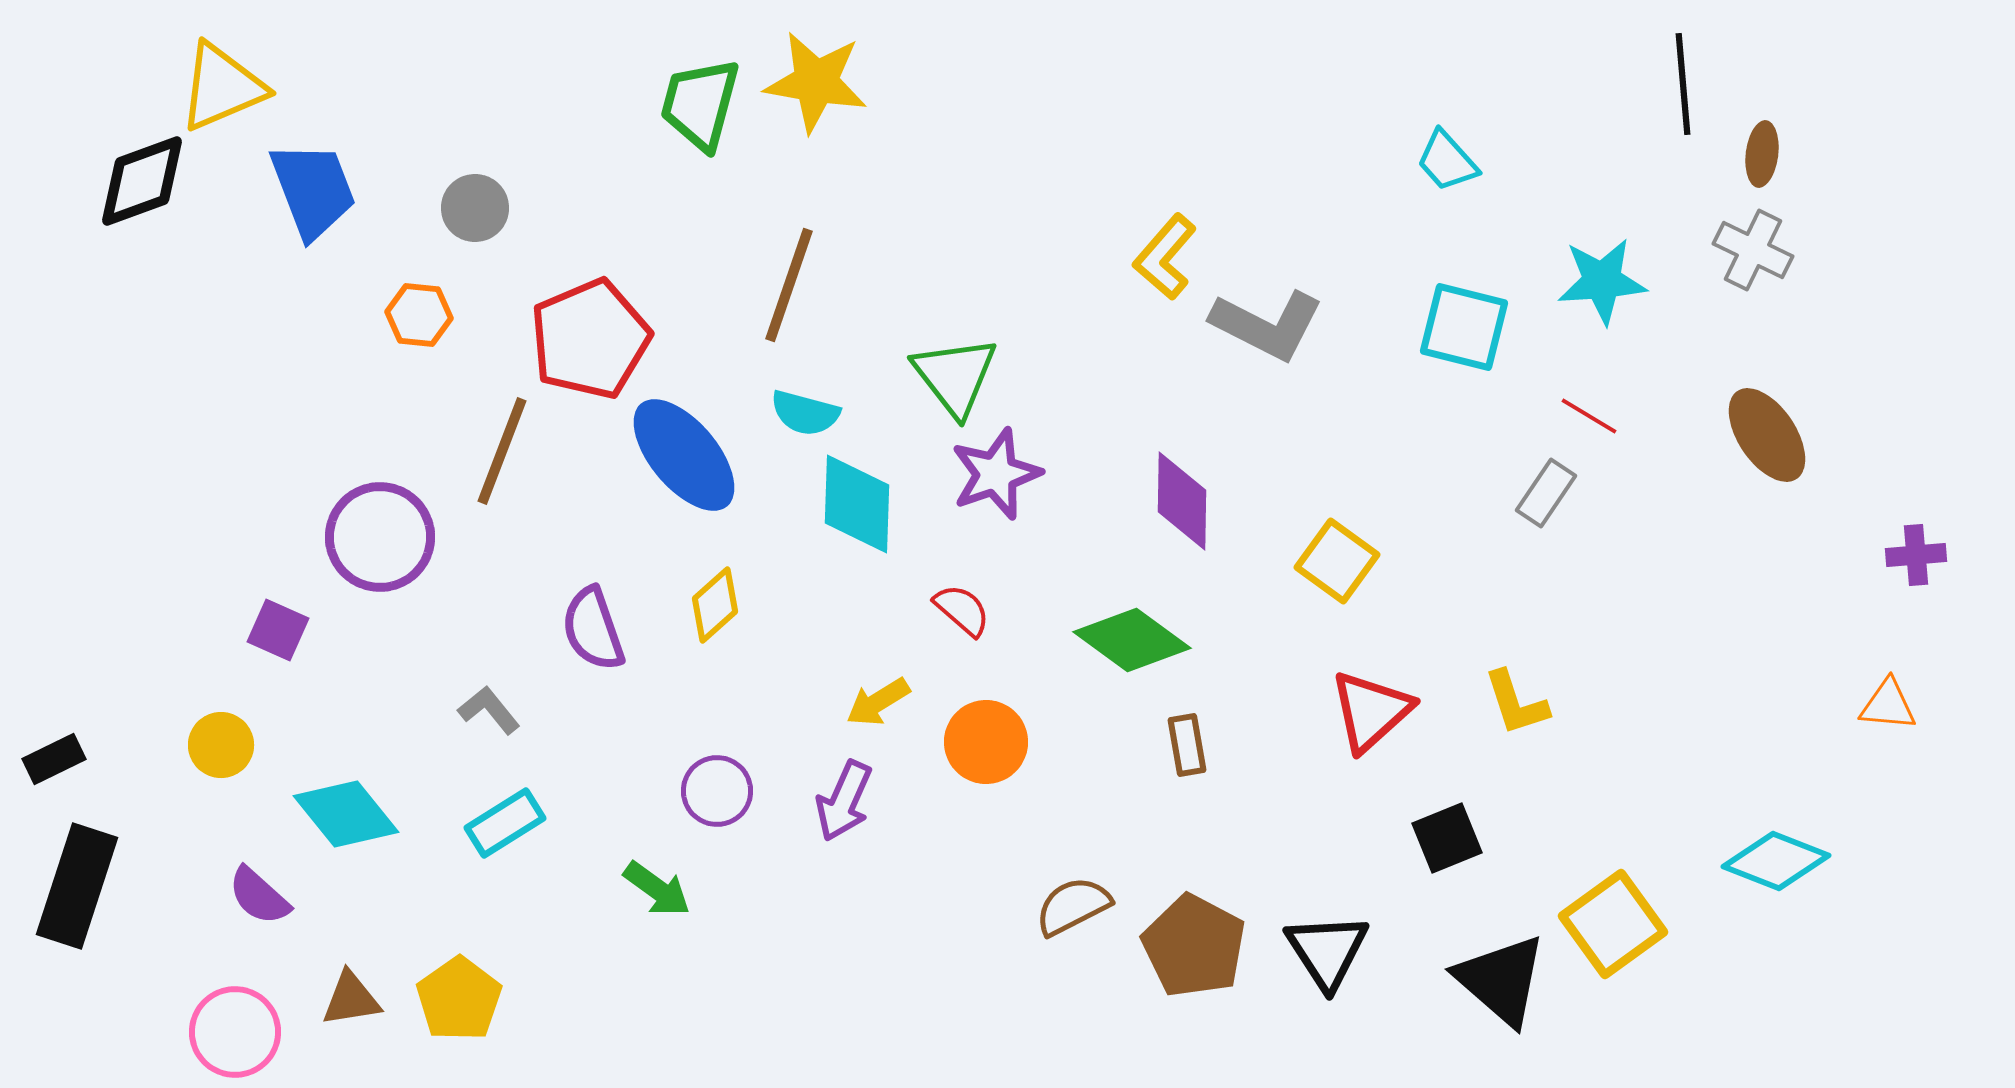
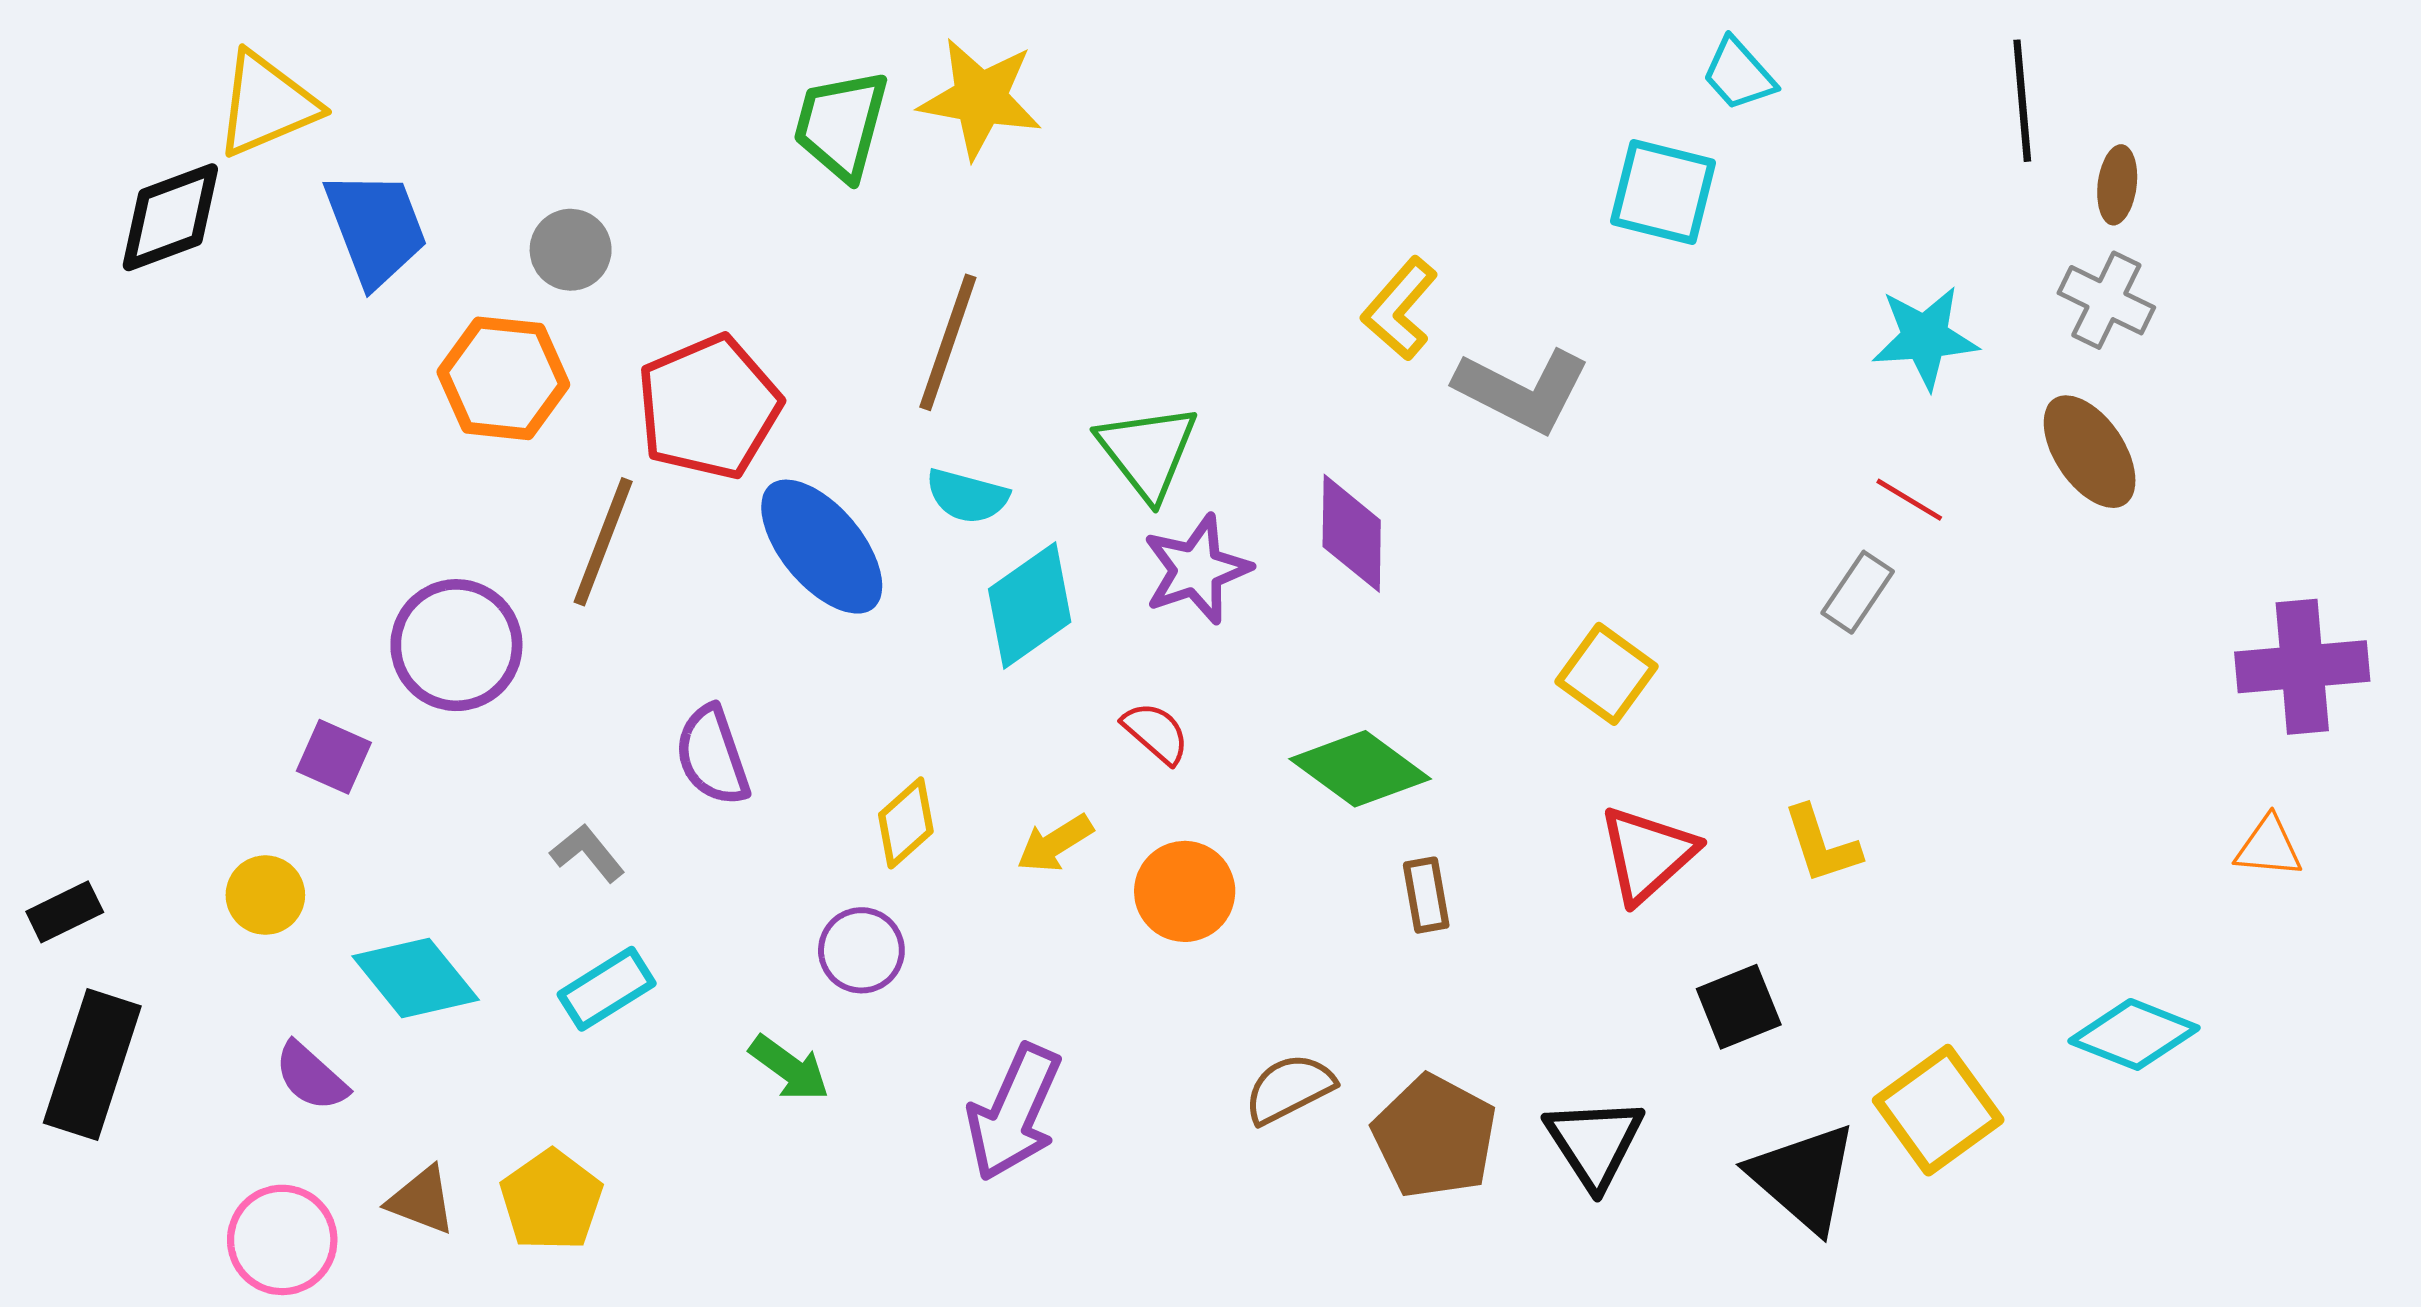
cyan trapezoid: (1447, 161) -> (1739, 74), moved
orange hexagon: (419, 315) -> (503, 378), size x1.6
cyan square: (1464, 327) -> (1663, 192), moved
brown ellipse: (1767, 435) -> (2090, 452), moved
purple diamond: (1182, 501) -> (1352, 533), moved
cyan diamond: (857, 504) -> (1030, 605), turned 53
purple cross: (1916, 555) -> (2302, 667), size x1.8
yellow diamond: (715, 605) -> (906, 823), moved
purple arrow: (844, 801) -> (1014, 1113), moved, size x1.4
brown triangle: (351, 999) -> (422, 1200), turned 30

